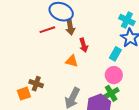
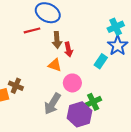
cyan cross: (127, 20) -> (116, 27), turned 35
brown arrow: (70, 27) -> (57, 40), moved
pink circle: (114, 75) -> (72, 83), moved

